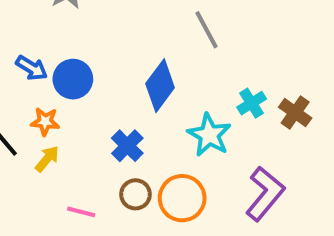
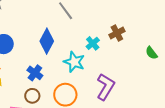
brown cross: (295, 113) -> (117, 33), moved, turned 35
brown circle: (136, 194) -> (32, 96), moved

